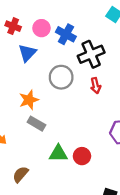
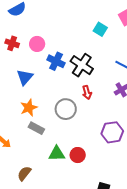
blue cross: (66, 34) -> (56, 61), moved
blue triangle: (27, 53) -> (25, 77), moved
black cross: (91, 54) -> (82, 65), turned -30
gray circle: (61, 77) -> (66, 109), moved

